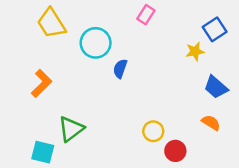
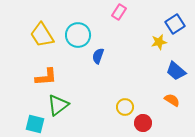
yellow trapezoid: (51, 23) -> (42, 35), moved
orange L-shape: (42, 83) -> (46, 77), moved, turned 40

